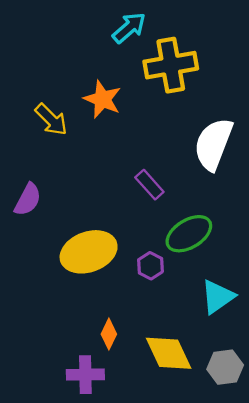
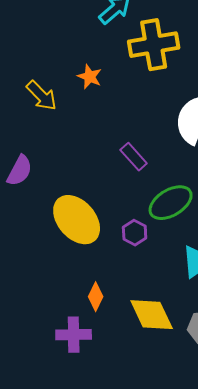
orange star: (102, 99) -> (90, 77), size x0.7
yellow ellipse: (89, 252) -> (77, 220), turned 69

